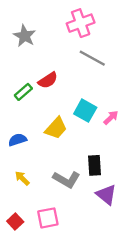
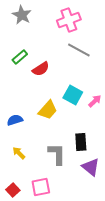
gray star: (25, 36) -> (22, 15), moved
green rectangle: (23, 92) -> (20, 57), moved
gray L-shape: (67, 179) -> (57, 154), turned -120

